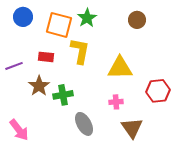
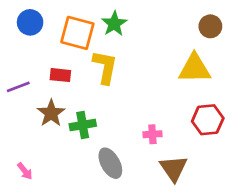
brown circle: (137, 20) -> (210, 26), moved
yellow triangle: (120, 68) -> (195, 68), moved
pink arrow: (19, 130) -> (25, 171), size x0.6

